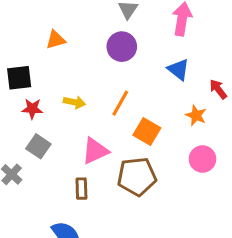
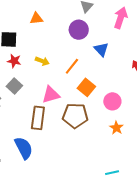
blue triangle: (179, 69) -> (101, 49), moved
orange star: (196, 115) -> (116, 128), moved
pink circle: (202, 159) -> (112, 101), moved
brown rectangle: (81, 189) -> (38, 118), size x1.6

